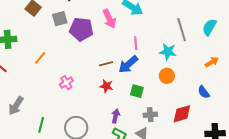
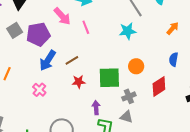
pink line: (136, 43) -> (86, 27), moved
blue arrow: (128, 64) -> (48, 60), moved
orange circle: (167, 76) -> (136, 66), moved
green square: (137, 91) -> (109, 78), size x1.6
blue semicircle: (204, 92) -> (174, 59), turned 64

